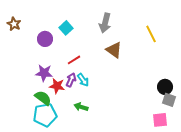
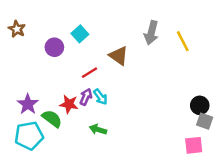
gray arrow: (105, 23) -> (151, 33), moved
brown triangle: (114, 50) -> (119, 56), moved
purple star: (44, 73) -> (28, 104), moved, turned 30
cyan pentagon: (45, 115) -> (29, 136), moved

